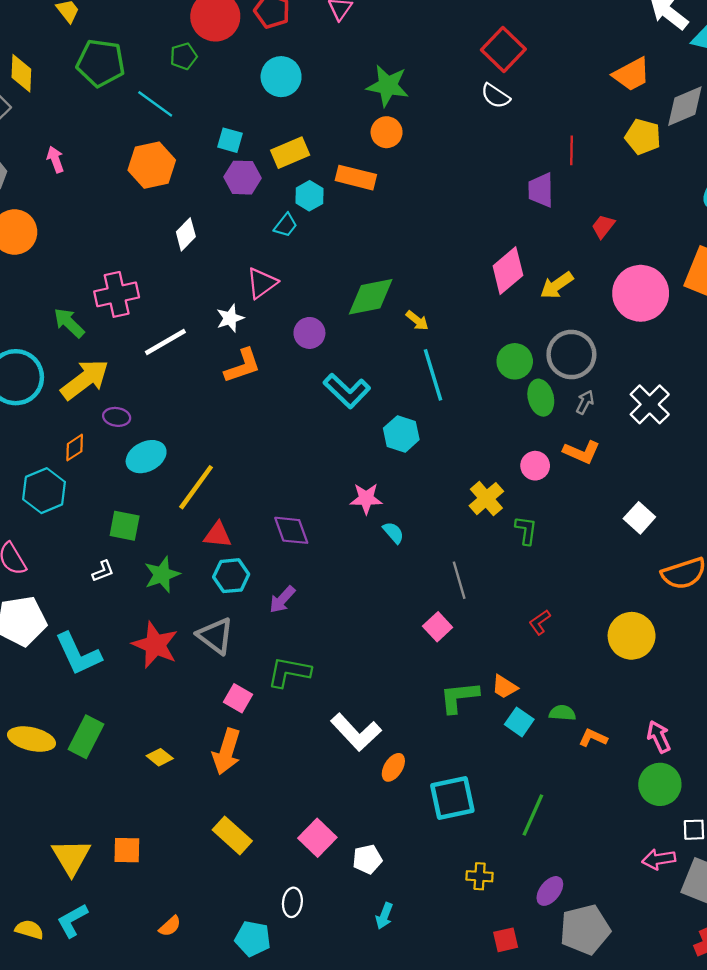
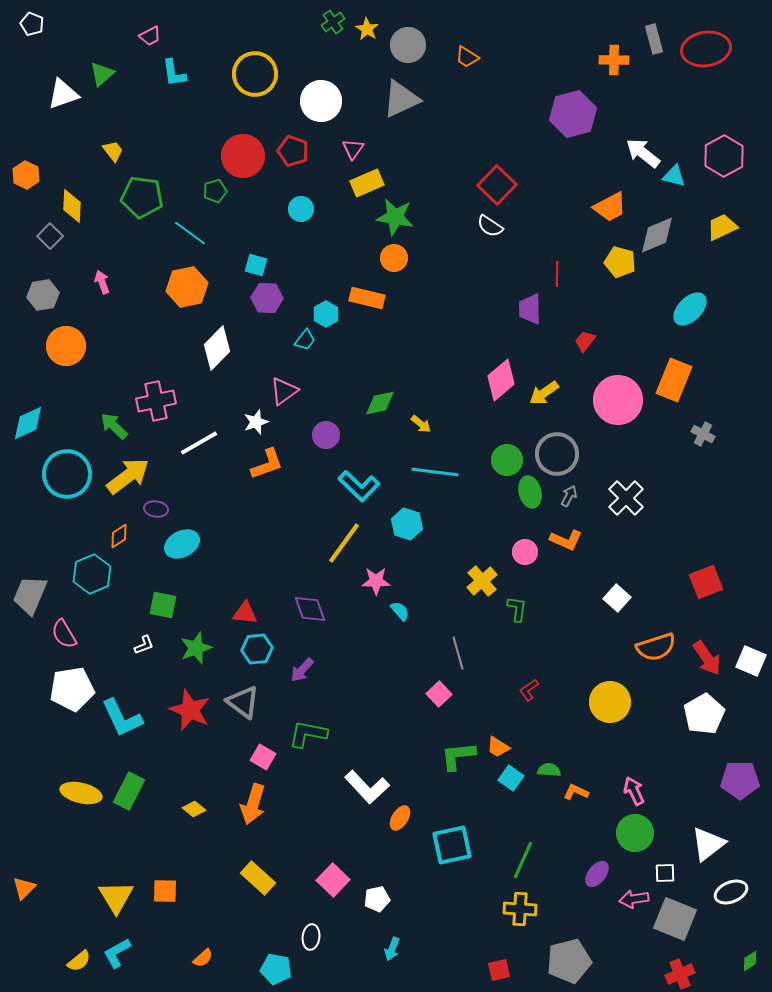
cyan circle: (281, 77) -> (301, 209), size x0.7
yellow rectangle: (290, 153) -> (367, 183), moved
white diamond: (186, 234) -> (217, 348), size x1.5
green diamond: (371, 297) -> (380, 403), size x0.7
cyan line: (433, 375) -> (435, 472), turned -66
yellow line: (196, 487) -> (344, 543), moved
yellow cross: (480, 876) -> (520, 909), moved, size x1.4
purple ellipse: (550, 891) -> (597, 874), moved
yellow semicircle: (29, 930) -> (79, 961), turned 125

